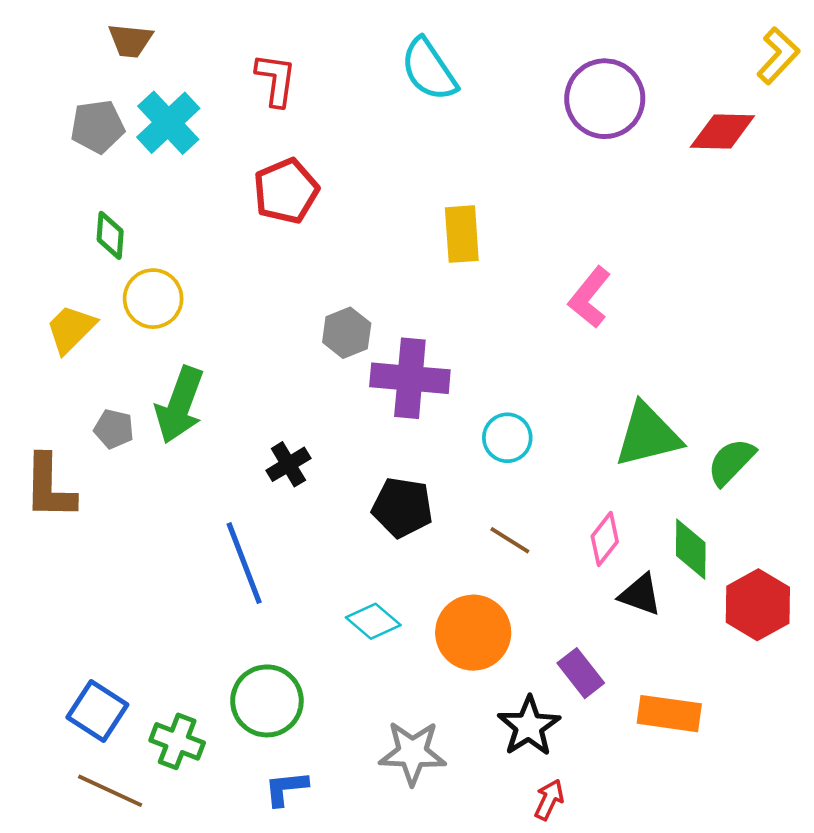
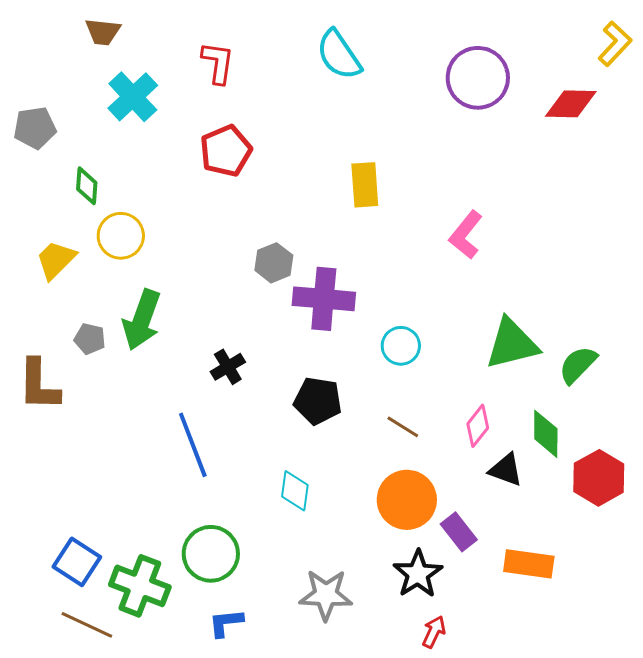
gray pentagon: (97, 127) -> (35, 128), moved
cyan diamond: (373, 621) -> (295, 491), turned 57
orange circle: (473, 633) -> (407, 500), moved
green cross: (177, 741) -> (140, 586), size x1.4

